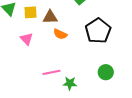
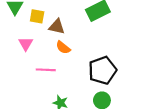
black pentagon: (98, 31) -> (102, 70), moved
pink line: (51, 72) -> (46, 70), moved

